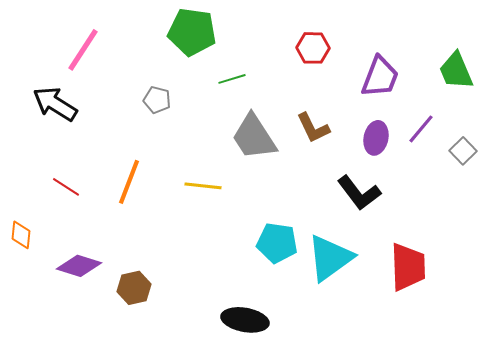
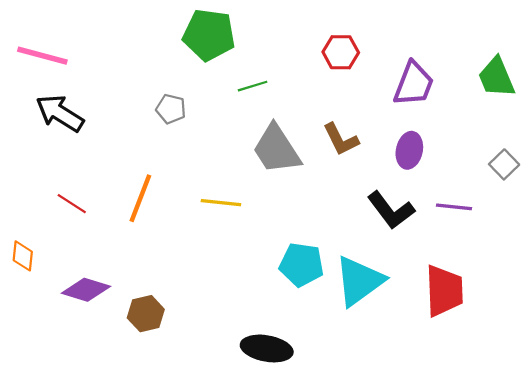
pink line: (83, 50) -> (42, 56), moved, turned 72
purple line: (421, 129) -> (454, 207), moved, turned 56

